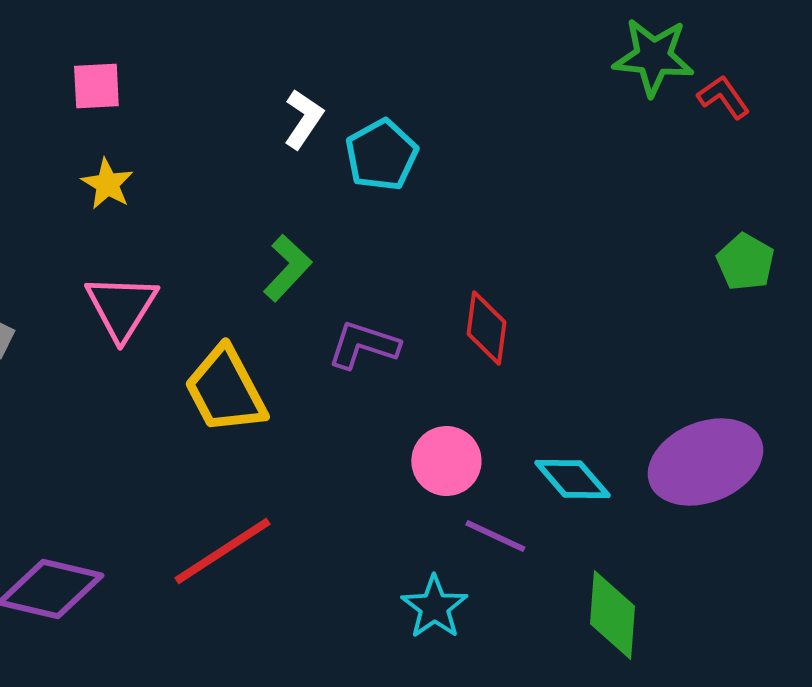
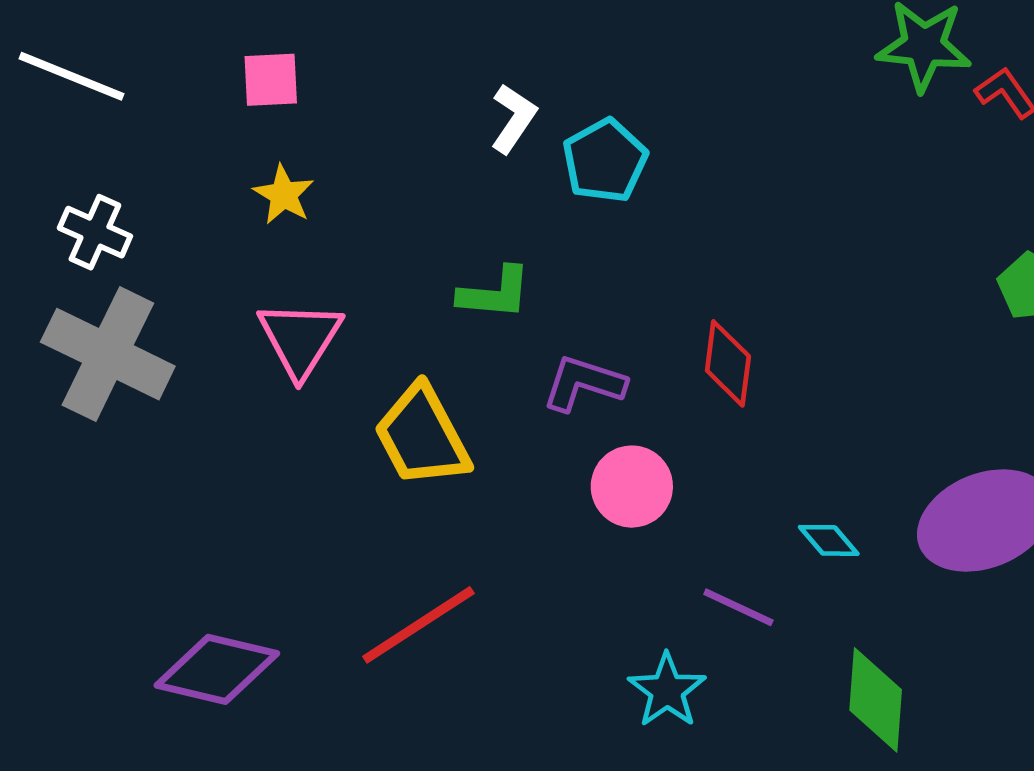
green L-shape: (287, 268) -> (495, 293), turned 52
pink circle: (446, 461) -> (632, 487), moved
cyan diamond: (572, 479) -> (829, 540), size x0.7

